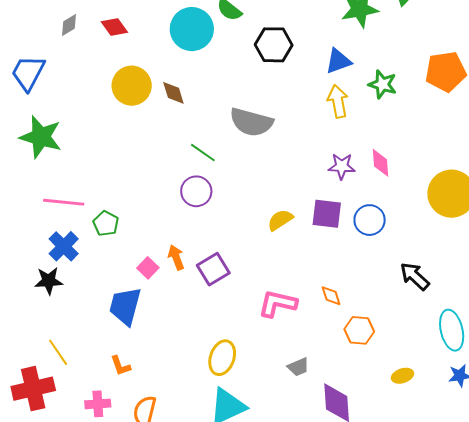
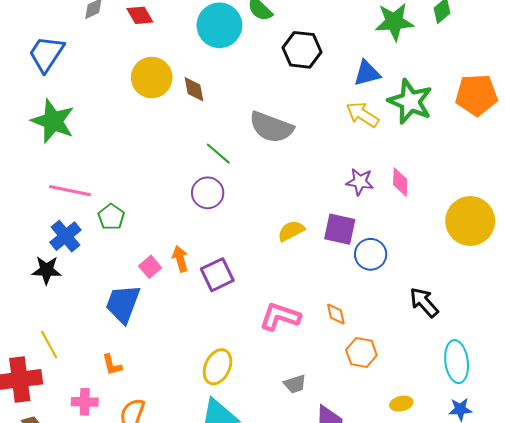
green star: (382, 84) -> (410, 101), size x1.5
yellow arrow: (338, 101) -> (362, 115), turned -52
blue circle: (370, 220) -> (371, 254), moved

